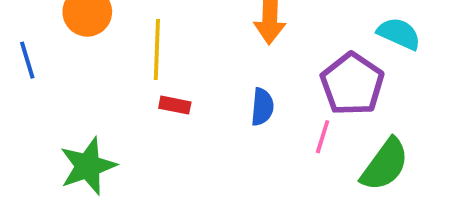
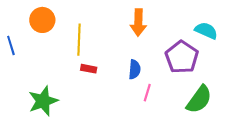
pink line: (323, 137) -> (147, 93), moved

